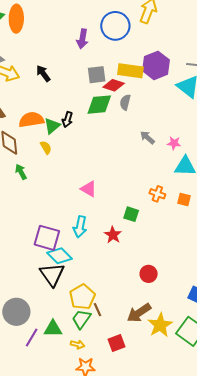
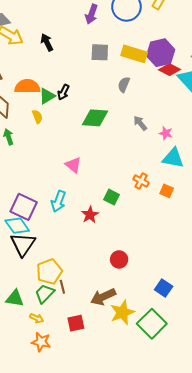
red diamond: (114, 85) -> (169, 70), moved
green diamond: (99, 105) -> (95, 118), moved
cyan diamond: (60, 256) -> (17, 226), moved

